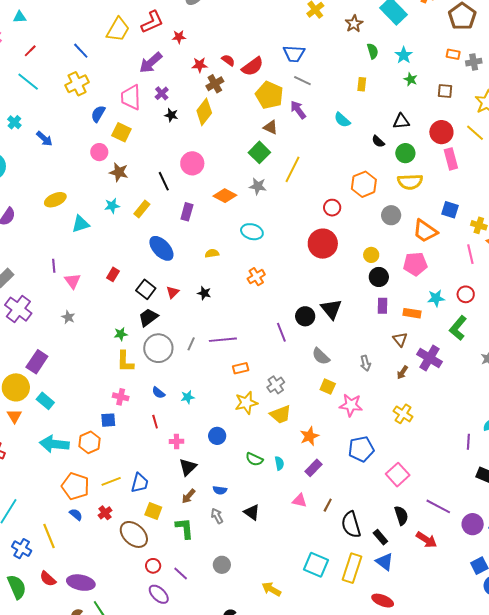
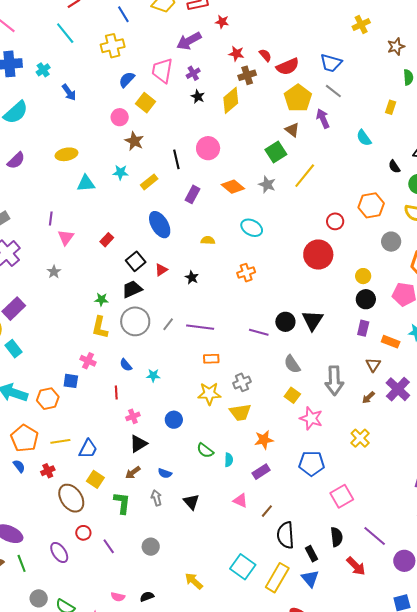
purple line: (281, 332) -> (259, 332), turned -66
gray arrow: (365, 363) -> (334, 381), size x1.8
pink cross: (177, 441) -> (133, 416), turned -32
purple ellipse: (159, 594) -> (59, 553), moved

